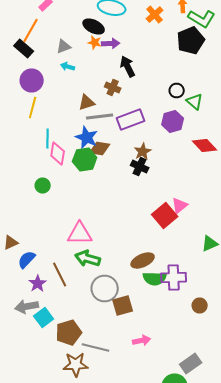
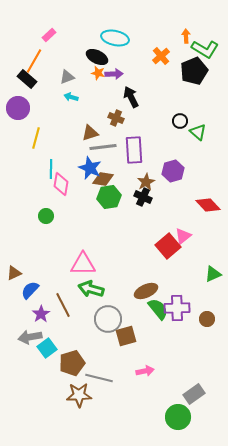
orange cross: (155, 14) -> (161, 56), moved
purple circle: (32, 80) -> (18, 108), moved
purple rectangle: (131, 120) -> (134, 150), turned -72
purple hexagon: (173, 122) -> (173, 171), moved
red diamond: (205, 146) -> (208, 205), moved
green hexagon: (85, 160) -> (109, 197), moved
green semicircle: (155, 278) -> (158, 309), turned -130
brown circle: (200, 306) -> (207, 319), moved

